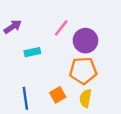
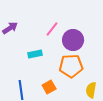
cyan rectangle: (32, 52) -> (35, 54), moved
yellow semicircle: (85, 98) -> (91, 90), moved

